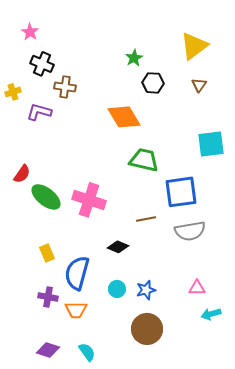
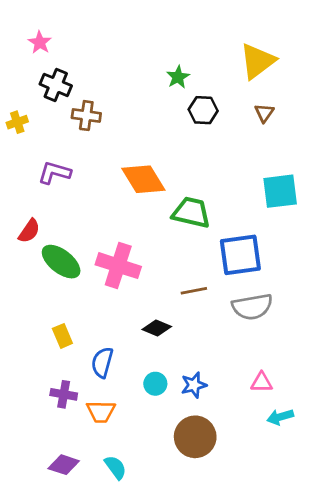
purple L-shape: (39, 112) -> (54, 173), moved
orange diamond: (124, 117) -> (143, 179), moved
blue semicircle: (77, 273) -> (102, 362), size x0.7

